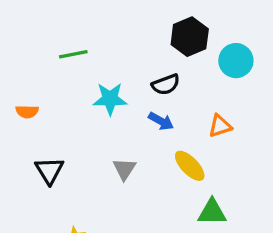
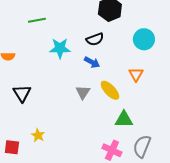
cyan circle: (236, 61) -> (144, 39), moved
orange triangle: (220, 126) -> (136, 74), moved, turned -42
gray triangle: (124, 169) -> (83, 92), moved

